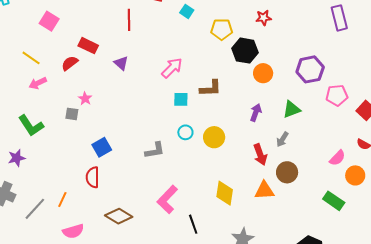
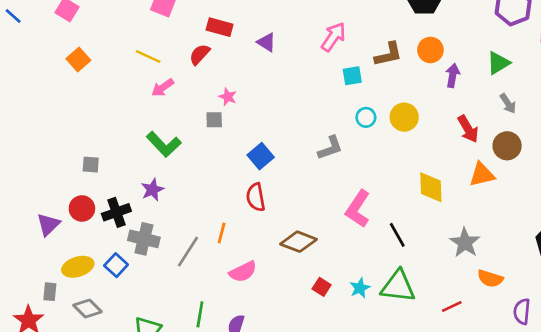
orange circle: (263, 73) -> (430, 50), moved
gray arrow: (282, 139) -> (508, 103), moved, turned -56

